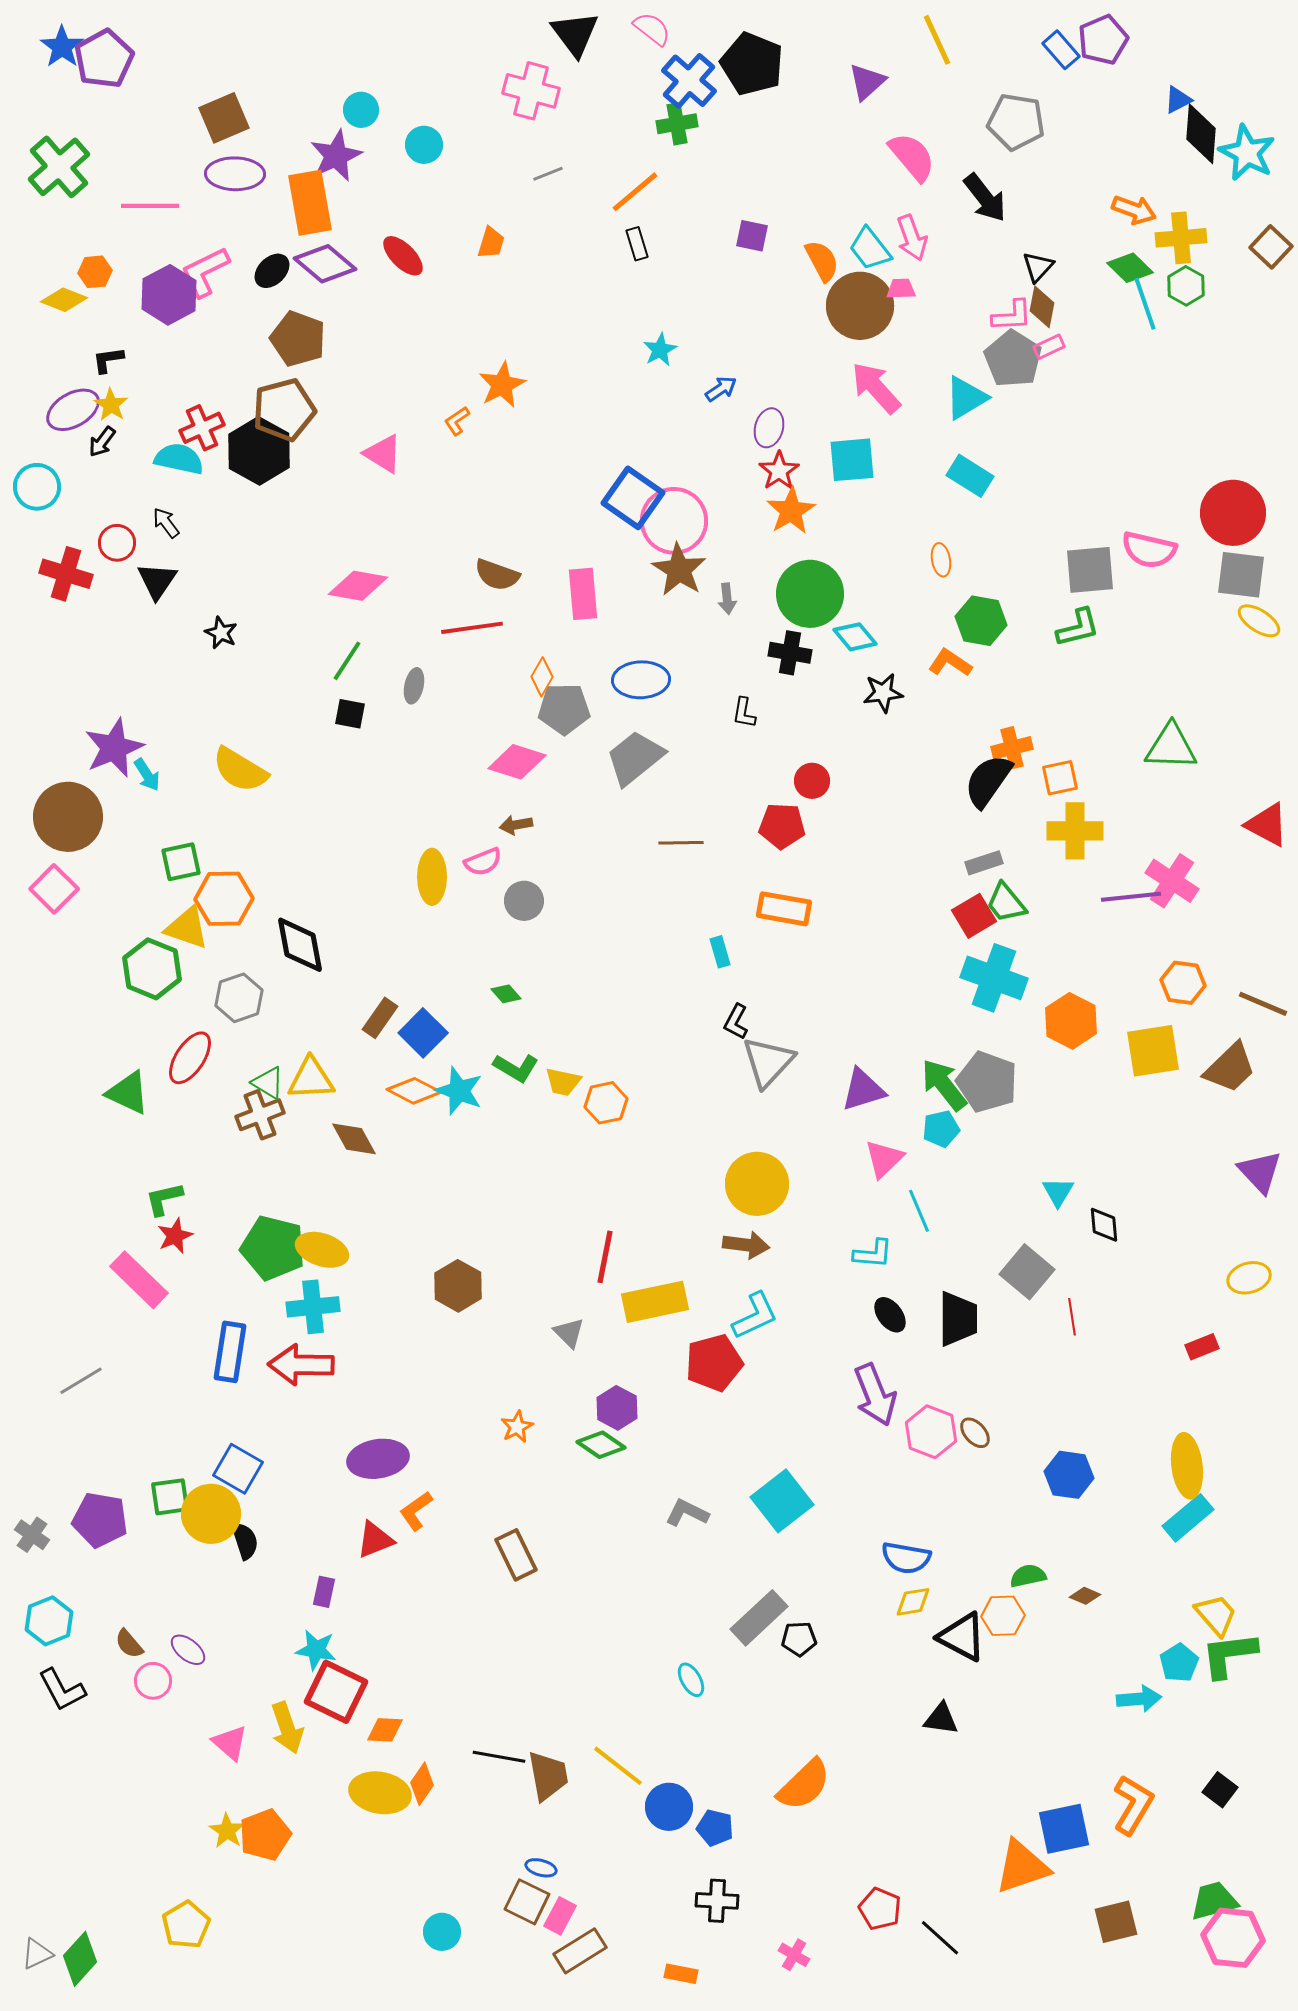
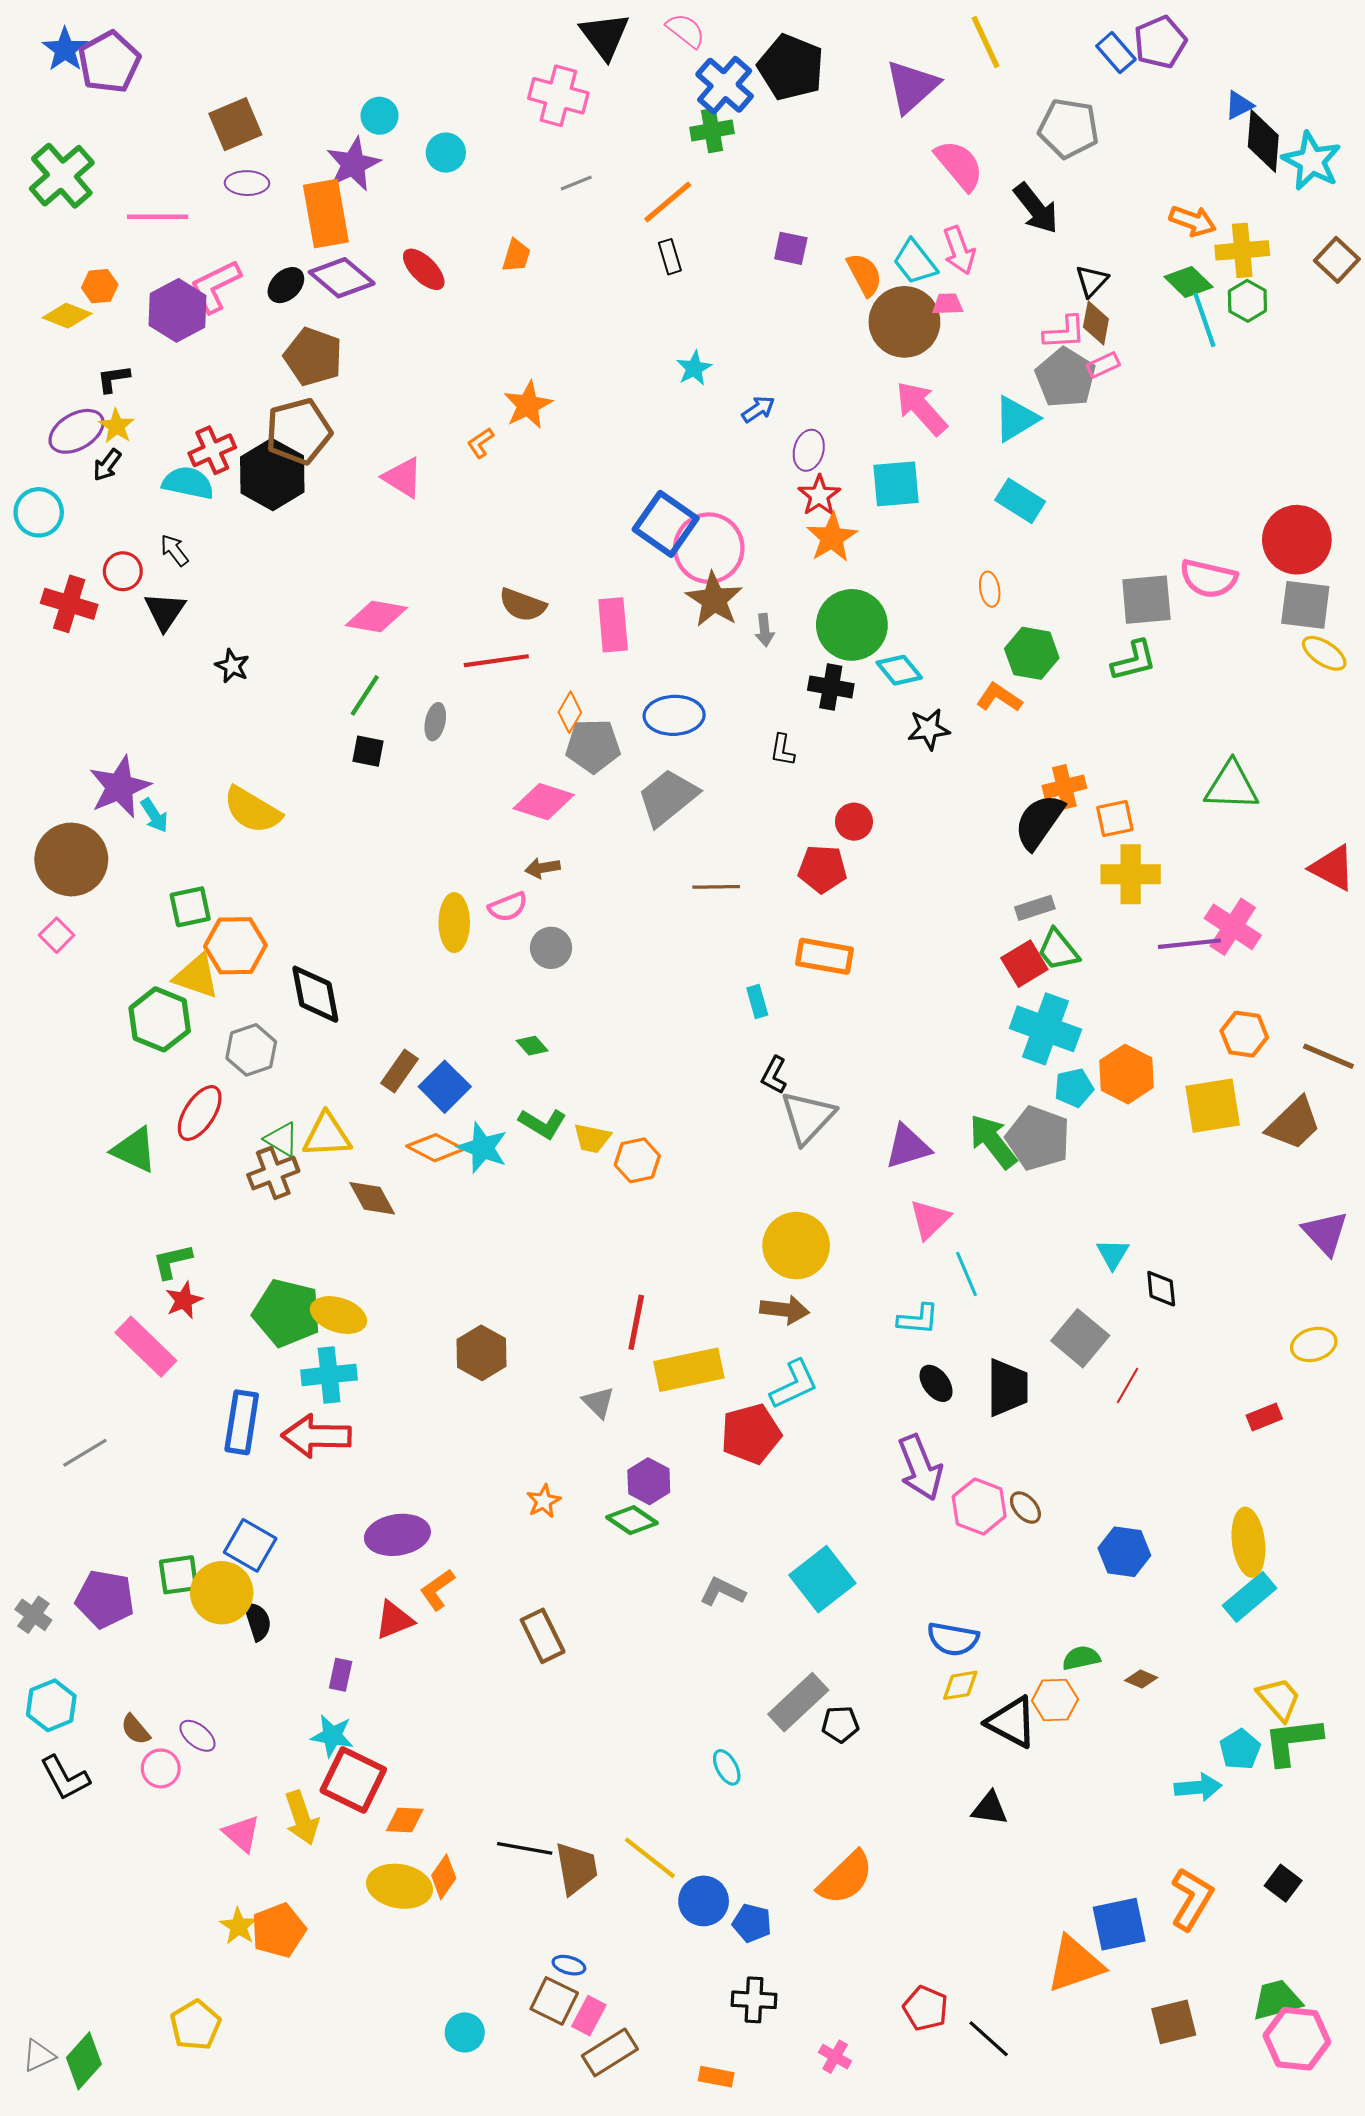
purple triangle: (867, 82) -> (912, 86), size x1.4
purple ellipse: (235, 174) -> (247, 183), size x0.7
pink square: (54, 889) -> (57, 935), size x0.7
cyan pentagon: (941, 1129) -> (1074, 1088), moved
red line: (1072, 1317) -> (1127, 1385), turned 39

